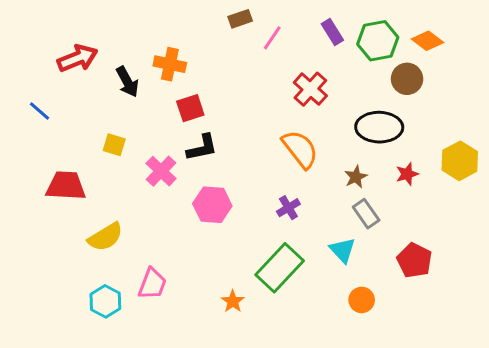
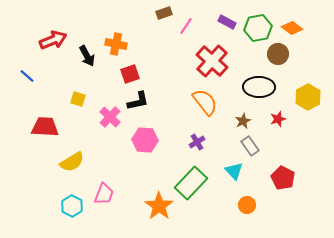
purple rectangle: (332, 32) -> (227, 22), turned -30
red cross: (310, 89) -> (212, 61), size x1.4
yellow hexagon: (460, 161) -> (308, 97), moved
orange star: (233, 301) -> (159, 206), size x1.8

